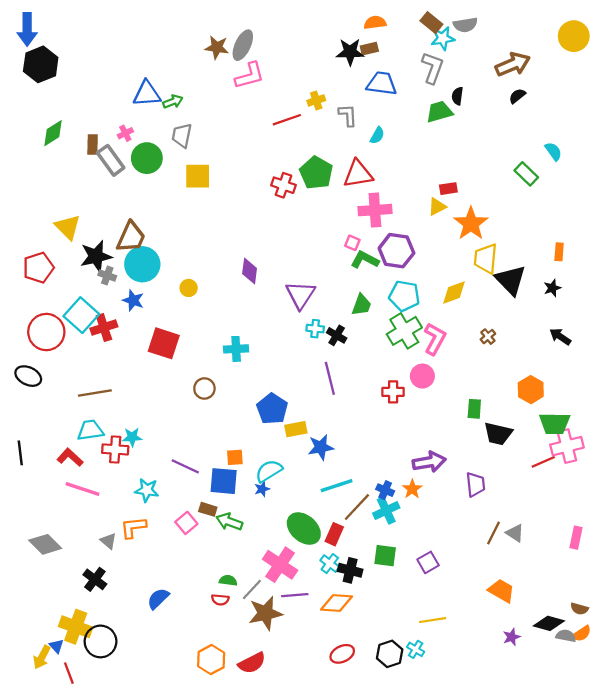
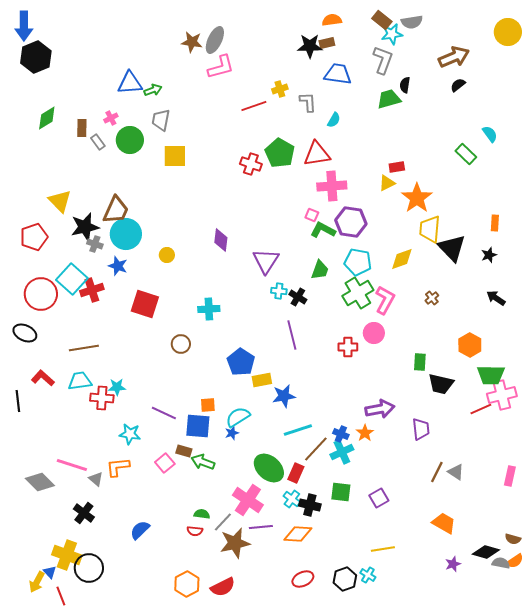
gray rectangle: (111, 160) -> (98, 142), size x0.6
red L-shape: (70, 457) -> (43, 378), moved
pink line: (82, 489) -> (72, 465), moved

